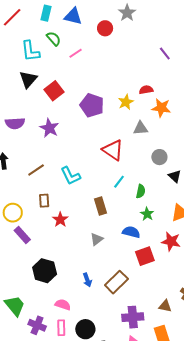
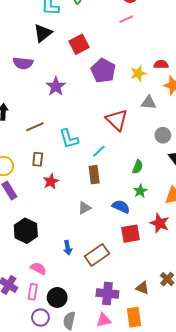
pink line: (76, 53) -> (126, 19), moved
red square: (54, 91) -> (79, 44), moved
purple semicircle: (15, 123) -> (23, 63), moved
cyan line: (119, 182) -> (99, 151), moved

